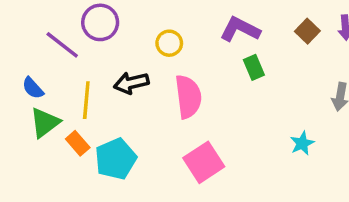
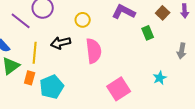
green rectangle: (254, 67) -> (148, 33), moved
orange rectangle: (78, 143) -> (30, 78), turned 56
pink square: (204, 162) -> (119, 89), moved

